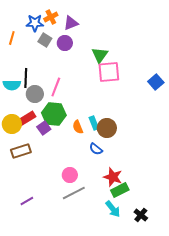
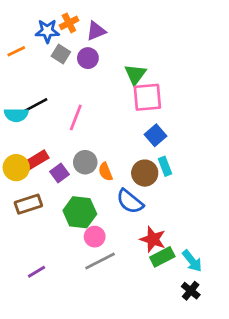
orange line: (12, 38) -> (16, 51), turned 48
black line: (26, 78) -> (35, 105), turned 60
blue square: (156, 82) -> (156, 135), moved
gray circle: (35, 94) -> (85, 162), moved
green hexagon: (54, 114) -> (80, 212), moved
cyan rectangle: (94, 123) -> (165, 166), moved
blue semicircle: (96, 149) -> (130, 201), size x1.5
cyan arrow: (113, 209) -> (192, 261), moved

